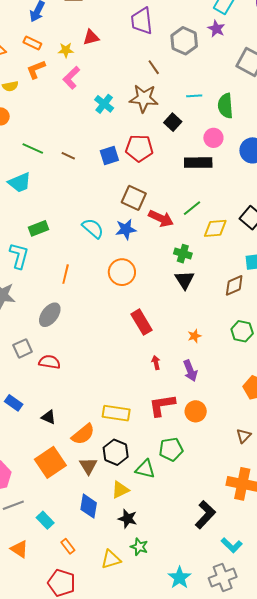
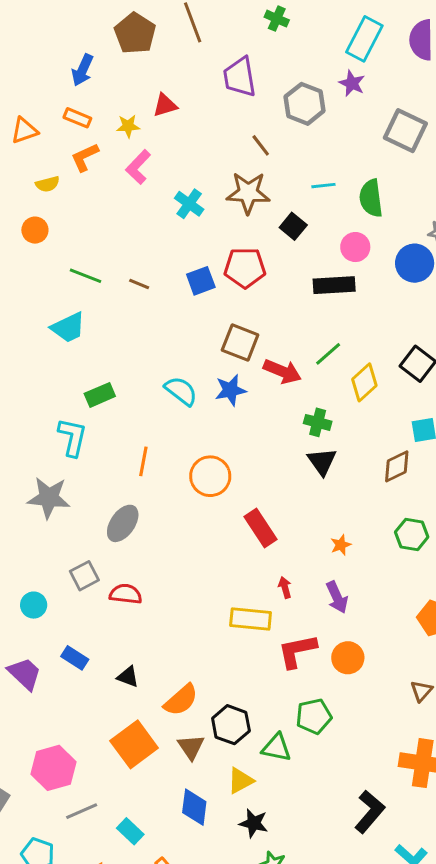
yellow diamond: (215, 228) -> (364, 382), turned -35
orange circle: (122, 272) -> (210, 476), moved
yellow rectangle: (116, 413) -> (251, 619), moved

